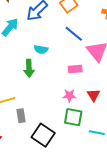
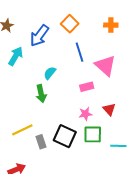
blue line: (74, 34) -> (80, 52), turned 42
cyan semicircle: (41, 49) -> (50, 73), turned 128
black square: (43, 135) -> (65, 136), moved

